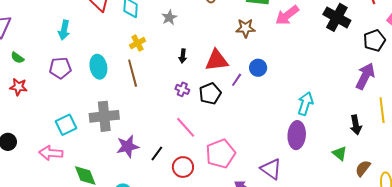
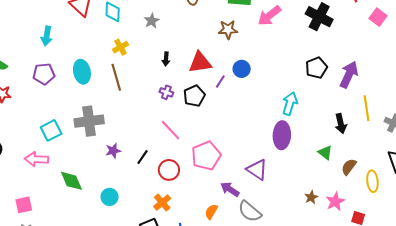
black pentagon: (374, 40) -> (316, 68), moved
purple star: (128, 146) -> (113, 151), size x0.7

